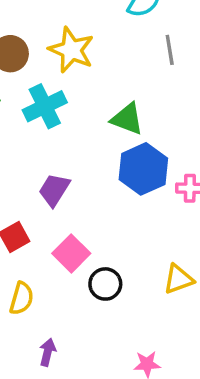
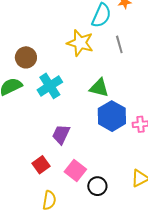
yellow star: (71, 50) -> (80, 43), moved

